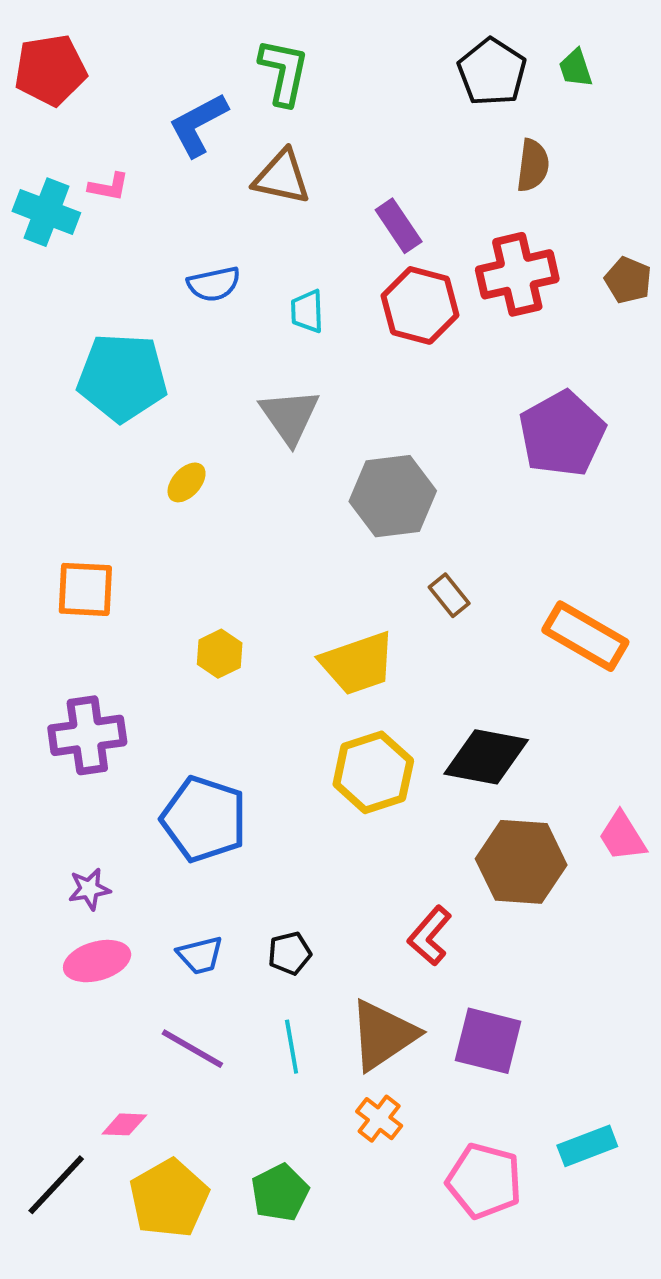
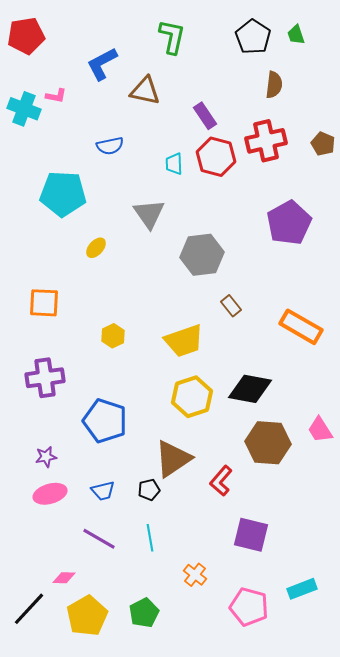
green L-shape: (284, 72) -> (172, 37), moved
cyan trapezoid: (307, 311) -> (174, 164), moved
brown triangle: (383, 1035) -> (173, 459), moved

